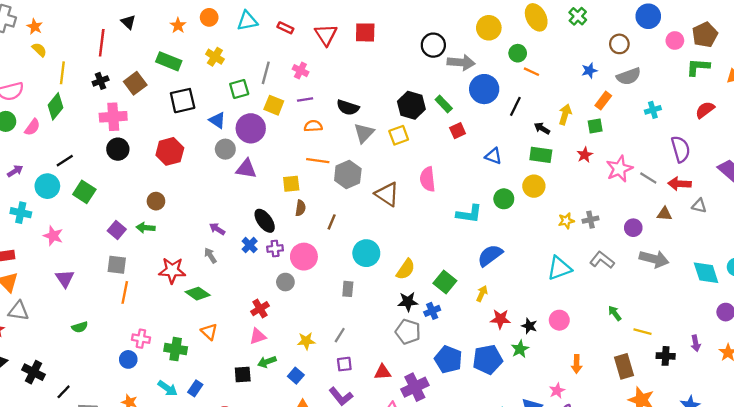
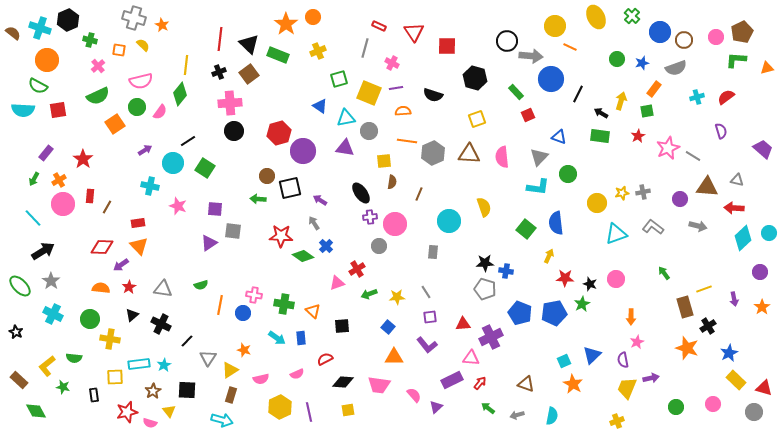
blue circle: (648, 16) -> (660, 32), moved
cyan triangle: (247, 21) -> (346, 118), moved
black triangle: (128, 22) -> (249, 44), moved, size x1.5
orange star: (178, 25) -> (286, 24), size x1.6
red square: (365, 32) -> (447, 46), moved
brown circle: (619, 44) -> (684, 40), moved
yellow semicircle: (39, 50) -> (143, 45), moved
green circle: (518, 53) -> (617, 59), moved
yellow cross: (215, 57) -> (318, 51), turned 35
orange line: (532, 72) -> (570, 47), moved
gray line: (266, 73) -> (365, 48), moved
black square: (183, 101) -> (290, 188), moved
yellow square: (274, 105) -> (369, 93), size x1.4
black hexagon: (411, 105) -> (475, 78), moved
red semicircle: (705, 110) -> (726, 97), moved
purple circle: (251, 128) -> (303, 151), moved
gray triangle: (364, 133) -> (539, 157), moved
gray circle: (225, 149) -> (369, 131), moved
purple semicircle: (681, 149) -> (721, 131), size x0.7
red arrow: (679, 184) -> (734, 208), moved
yellow circle: (534, 186) -> (597, 203), moved
brown triangle: (387, 194) -> (469, 154), moved, turned -30
brown triangle: (664, 214) -> (707, 187), size x1.6
purple square: (117, 230) -> (215, 209), moved, turned -35
blue cross: (250, 245) -> (326, 246), moved
blue semicircle: (490, 255) -> (556, 223), turned -60
gray arrow: (654, 259) -> (698, 226), size x0.7
yellow semicircle: (406, 269) -> (484, 207), moved, turned -54
cyan diamond: (706, 273) -> (743, 238), turned 65
purple triangle: (65, 279) -> (209, 243), moved, turned 30
green square: (445, 282) -> (526, 229), moved
orange line: (125, 292) -> (220, 305), moved
gray triangle: (18, 311) -> (163, 289), moved
blue cross: (432, 311) -> (506, 271), turned 32
orange triangle: (209, 332) -> (313, 311), moved
yellow line: (642, 332) -> (704, 289), moved, turned -35
gray line: (340, 335) -> (426, 292), turned -64
pink triangle: (258, 336) -> (337, 283), moved
black cross: (666, 356) -> (708, 326), moved, turned -35
green arrow: (267, 362) -> (369, 294), moved
brown rectangle: (624, 366) -> (685, 307), moved
blue rectangle: (195, 388) -> (301, 338), turned -40
pink star: (557, 391) -> (637, 342), moved

